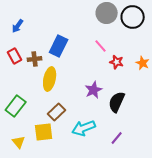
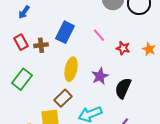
pink line: (101, 46) -> (99, 35), moved
yellow ellipse: (50, 79) -> (71, 69), moved
green rectangle: (16, 106) -> (22, 79), moved

